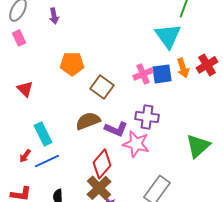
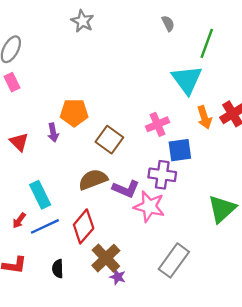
purple arrow: (54, 16) -> (53, 133), moved
blue square: (162, 74) -> (180, 150), moved
red diamond: (102, 164) -> (84, 226), moved

